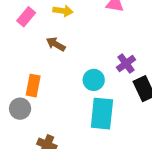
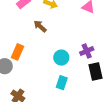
cyan rectangle: (102, 114) -> (62, 83), size x0.6

